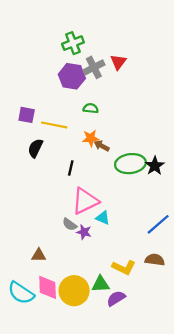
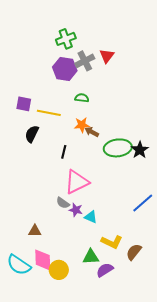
cyan triangle: (103, 218) -> (91, 217), moved
brown semicircle: (155, 260) -> (134, 252), moved, turned -60
yellow circle: (74, 291) -> (59, 270), moved, size x0.7

